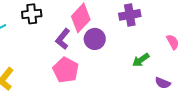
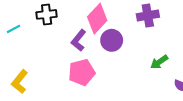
pink pentagon: (66, 70) -> (82, 72), turned 30

